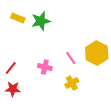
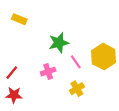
green star: (41, 21) -> (59, 43), moved
pink cross: (45, 67) -> (48, 72), turned -32

